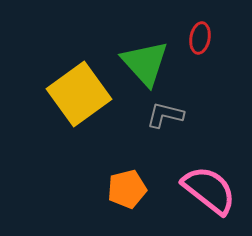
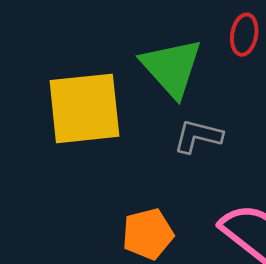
yellow square: (79, 94) -> (84, 108), turned 30

